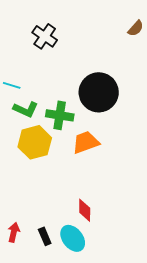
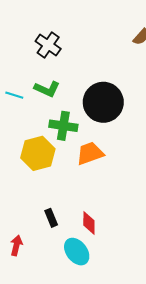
green L-shape: (26, 109) -> (47, 89), moved
black rectangle: (45, 236) -> (51, 218), moved

